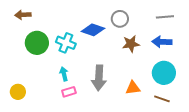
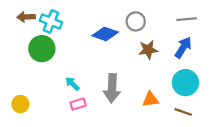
blue arrow: (162, 42) -> (183, 47), turned 120
cyan cross: (66, 43) -> (51, 21), moved
cyan arrow: (64, 74) -> (72, 84), turned -32

